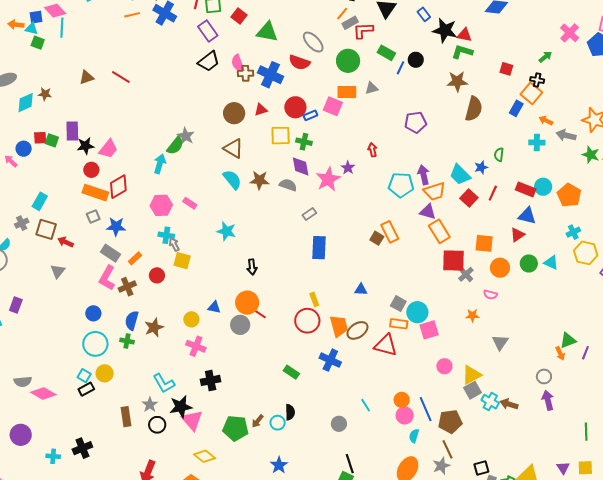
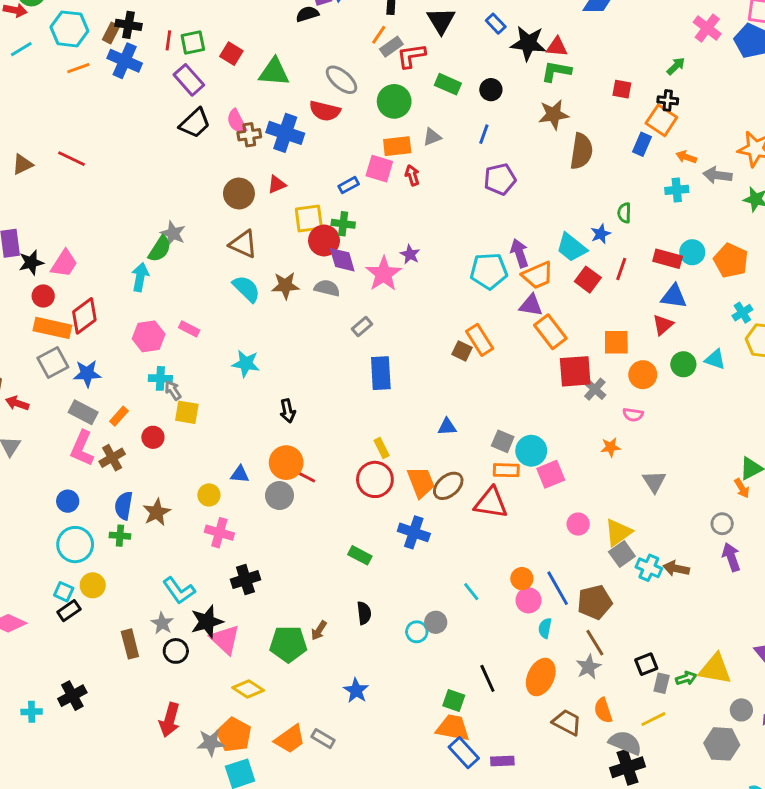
blue line: (401, 68) -> (484, 134), moved
red circle: (295, 107) -> (324, 241), moved
red arrow: (372, 150) -> (412, 175), moved
gray square: (93, 216) -> (53, 363), size x1.5
cyan circle: (278, 423) -> (417, 632), moved
black line: (350, 464) -> (487, 678), moved

